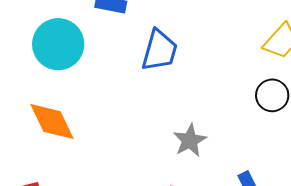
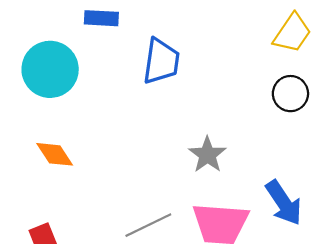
orange diamond: (52, 121) -> (55, 154), size x0.7

